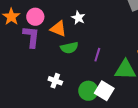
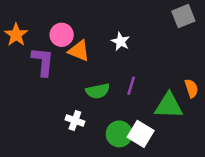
pink circle: (35, 17) -> (62, 35), moved
white star: (78, 18) -> (120, 42), moved
green semicircle: (69, 48) -> (98, 91), moved

